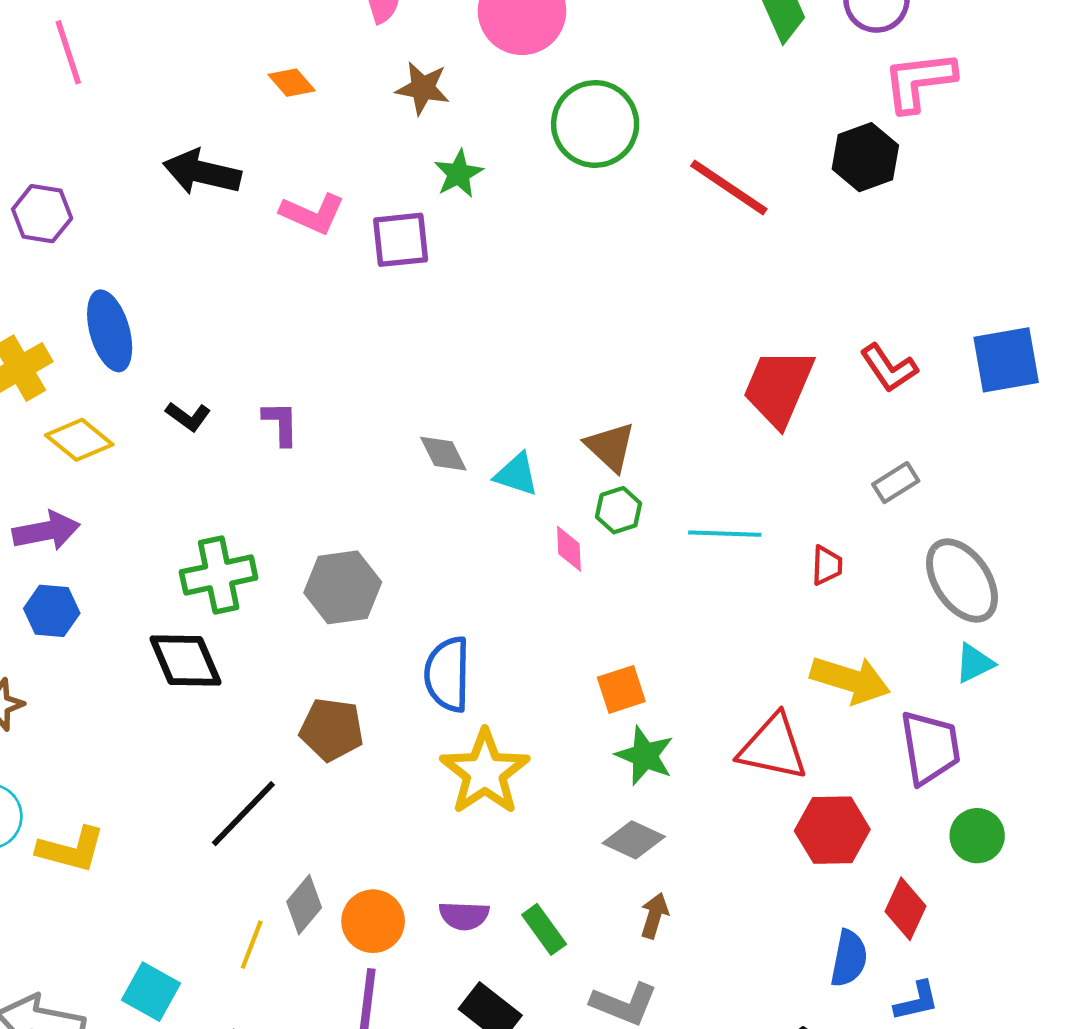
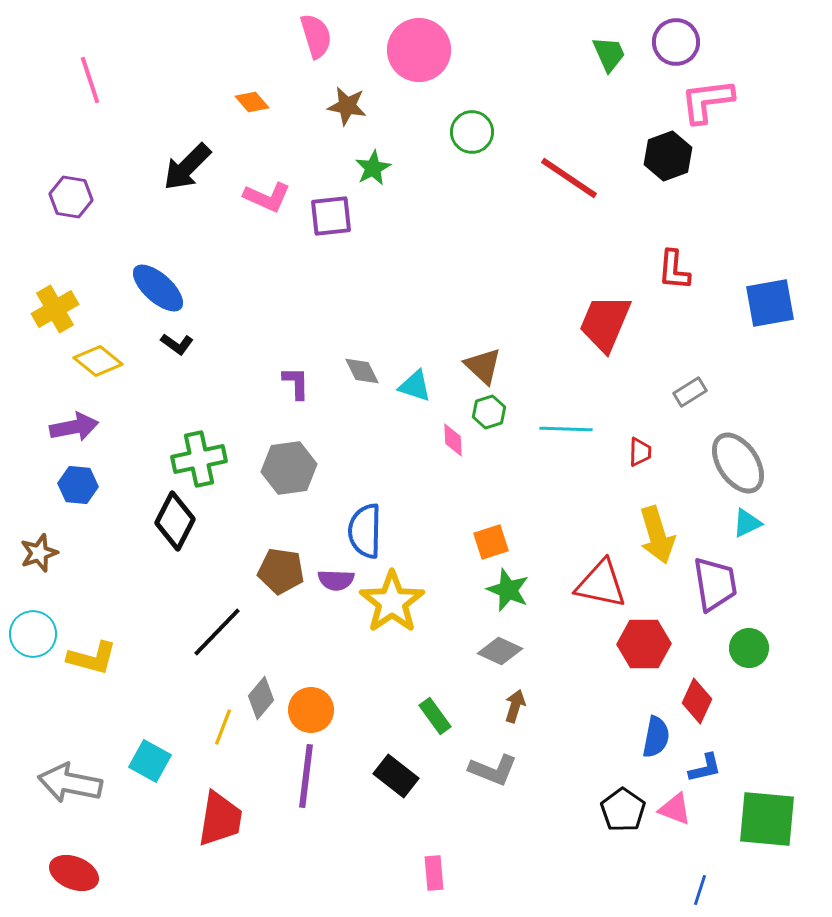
green circle: (595, 124) -> (472, 132), size x0.7
black arrow: (202, 172) -> (187, 167), turned -58
blue ellipse: (110, 331) -> (158, 288), moved, turned -32
red L-shape: (889, 368) -> (674, 270), moved, turned 39
purple L-shape: (281, 423) -> (296, 383), moved
black diamond: (185, 661) -> (175, 521), turned 50
yellow arrow: (850, 680) -> (657, 535), turned 56
purple semicircle: (464, 916) -> (336, 580), moved

